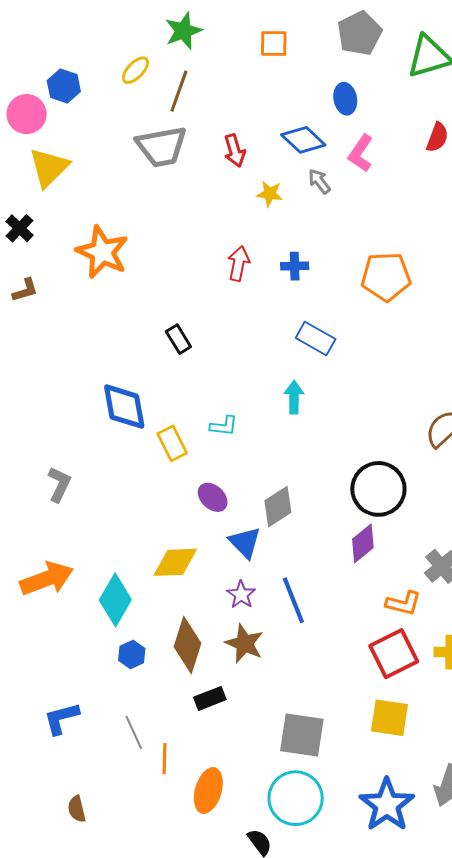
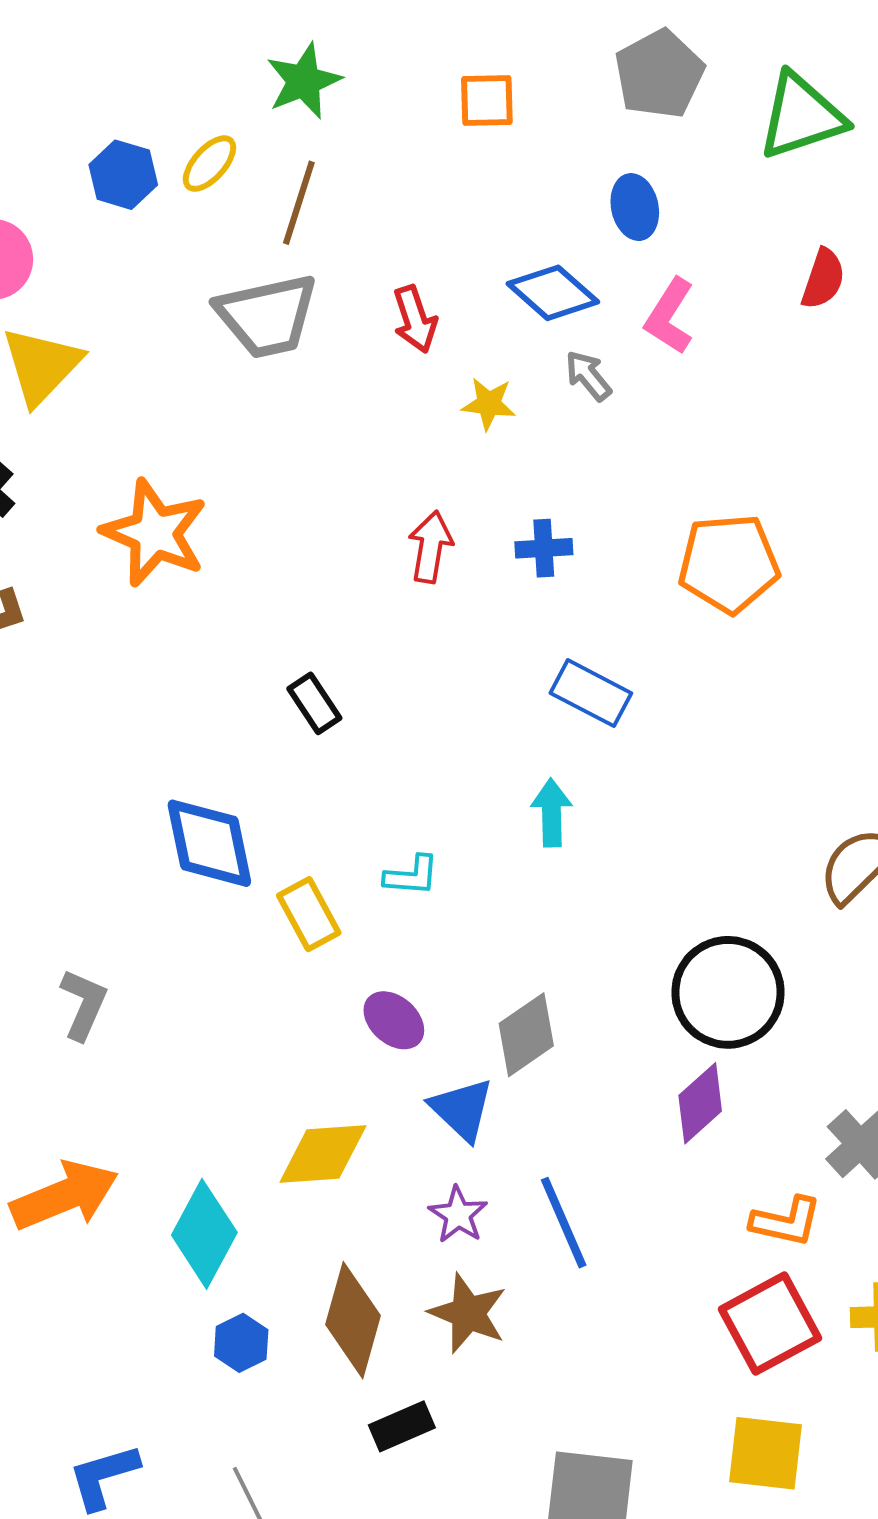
blue hexagon: (64, 86) -> (123, 175), moved

